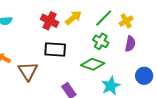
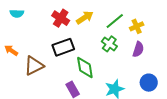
black rectangle: (55, 49) -> (63, 47), turned -30
green diamond: (93, 64) -> (85, 68), moved, turned 55
brown triangle: (28, 71) -> (34, 66), turned 30

